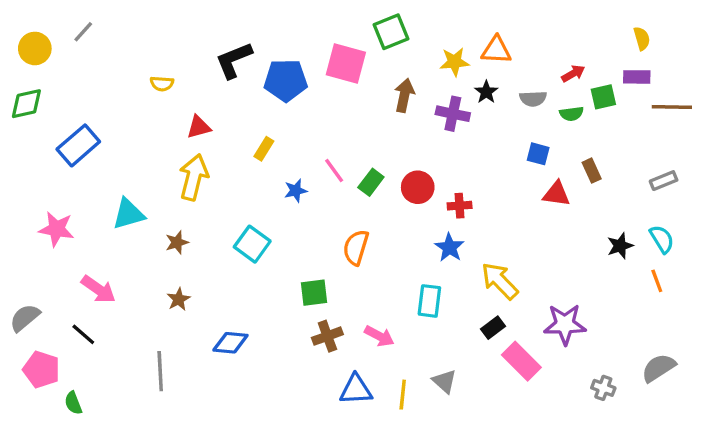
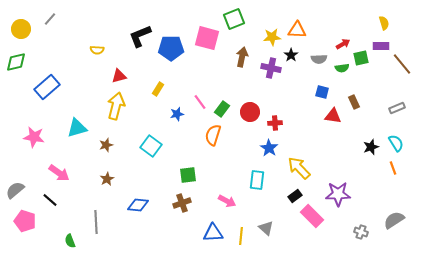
brown line: (672, 107) -> (402, 64), turned 50
orange semicircle: (356, 247) -> (213, 135), moved
brown cross: (327, 336) -> (182, 203), moved
green semicircle: (73, 403) -> (70, 241), moved

